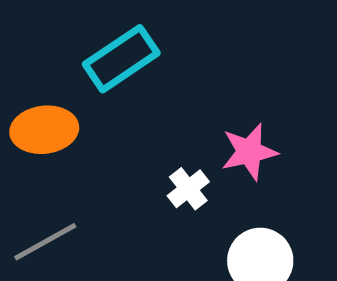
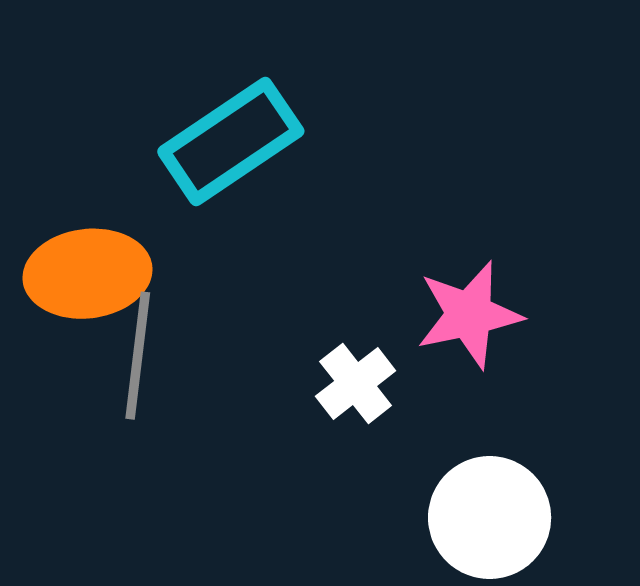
gray line: (45, 242) -> (138, 356), moved, turned -54

